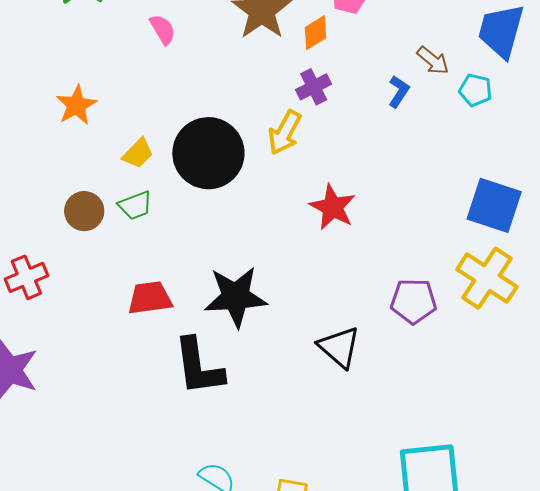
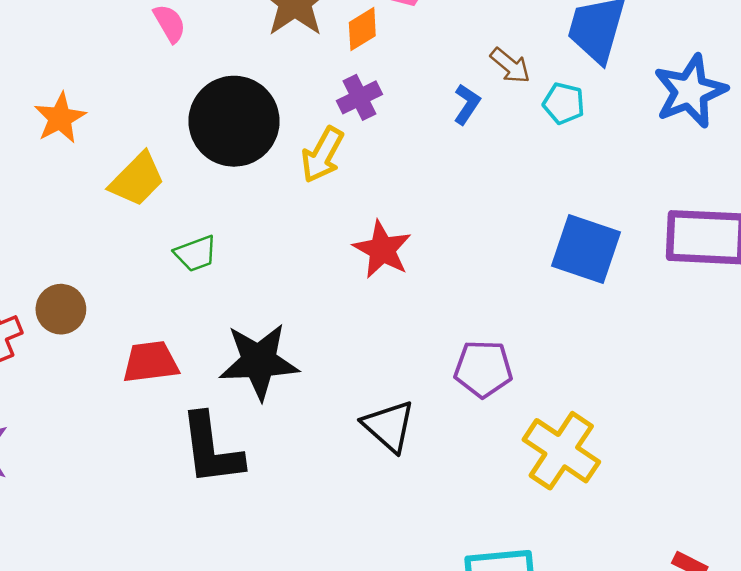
yellow trapezoid: (138, 153) -> (137, 179), size x1.4
black circle: (208, 153) -> (234, 121), moved
green trapezoid: (135, 205) -> (196, 254), moved
brown circle: (84, 211) -> (61, 309), moved
yellow cross: (487, 278) -> (561, 451), moved

